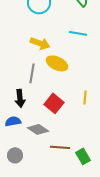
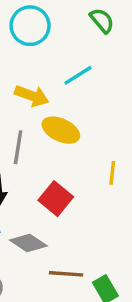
cyan line: (78, 33) -> (78, 75), moved, turned -42
yellow line: (85, 97) -> (112, 173), moved

